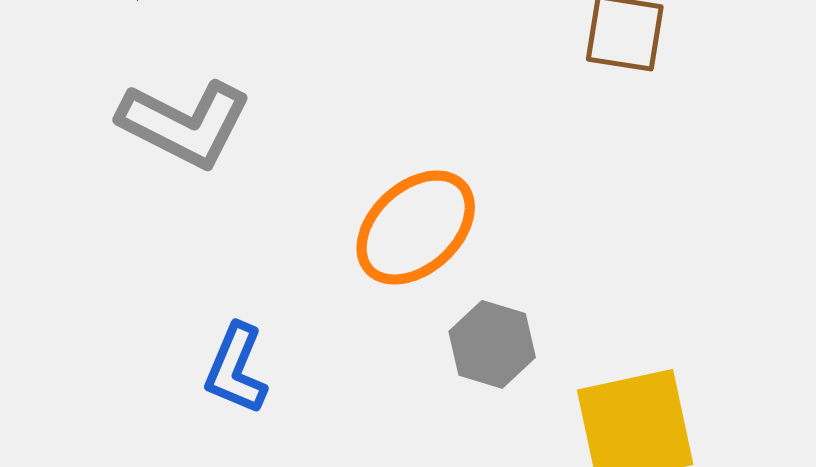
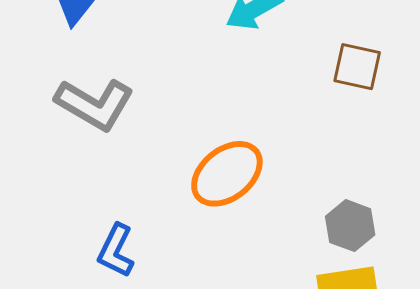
gray hexagon: (492, 344) -> (350, 226), moved

